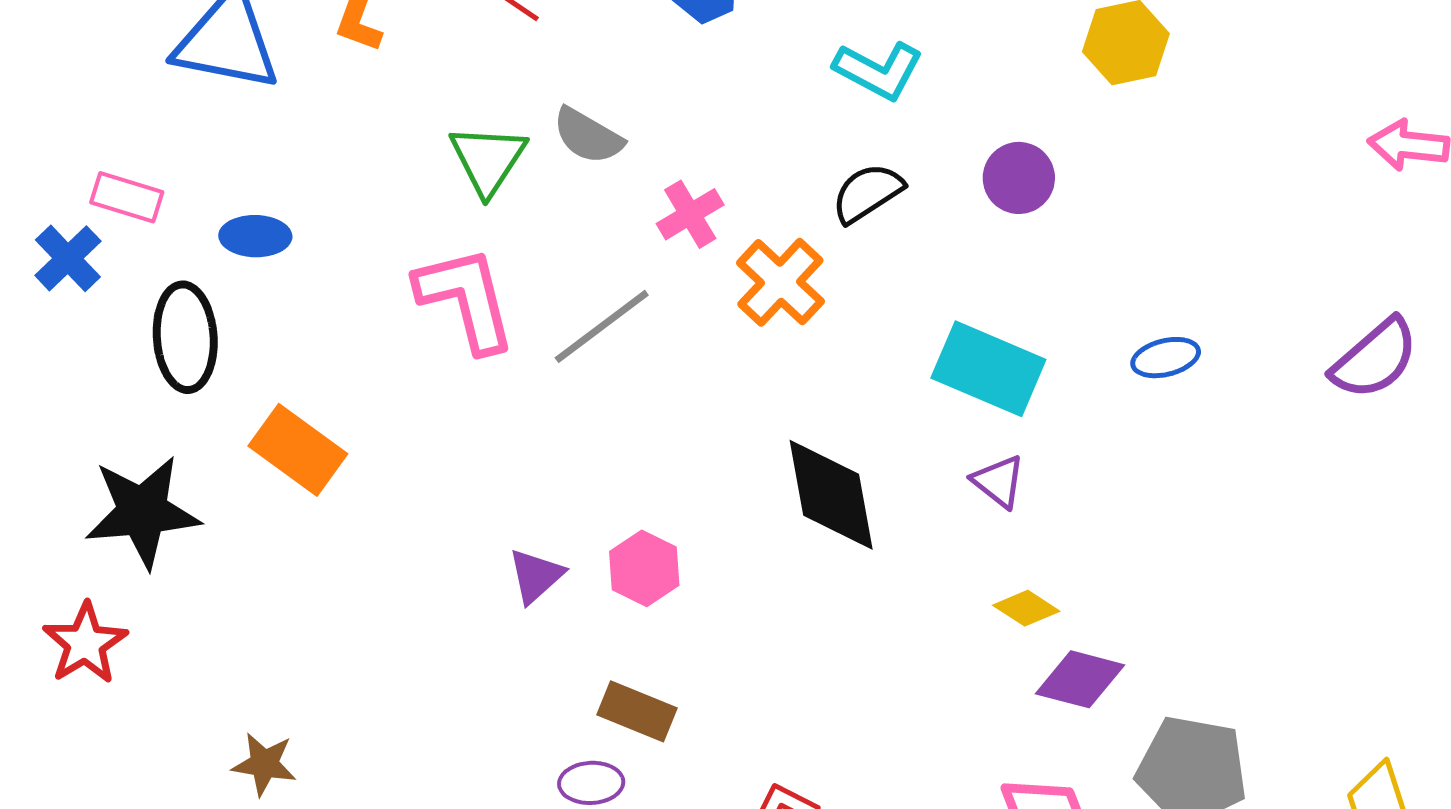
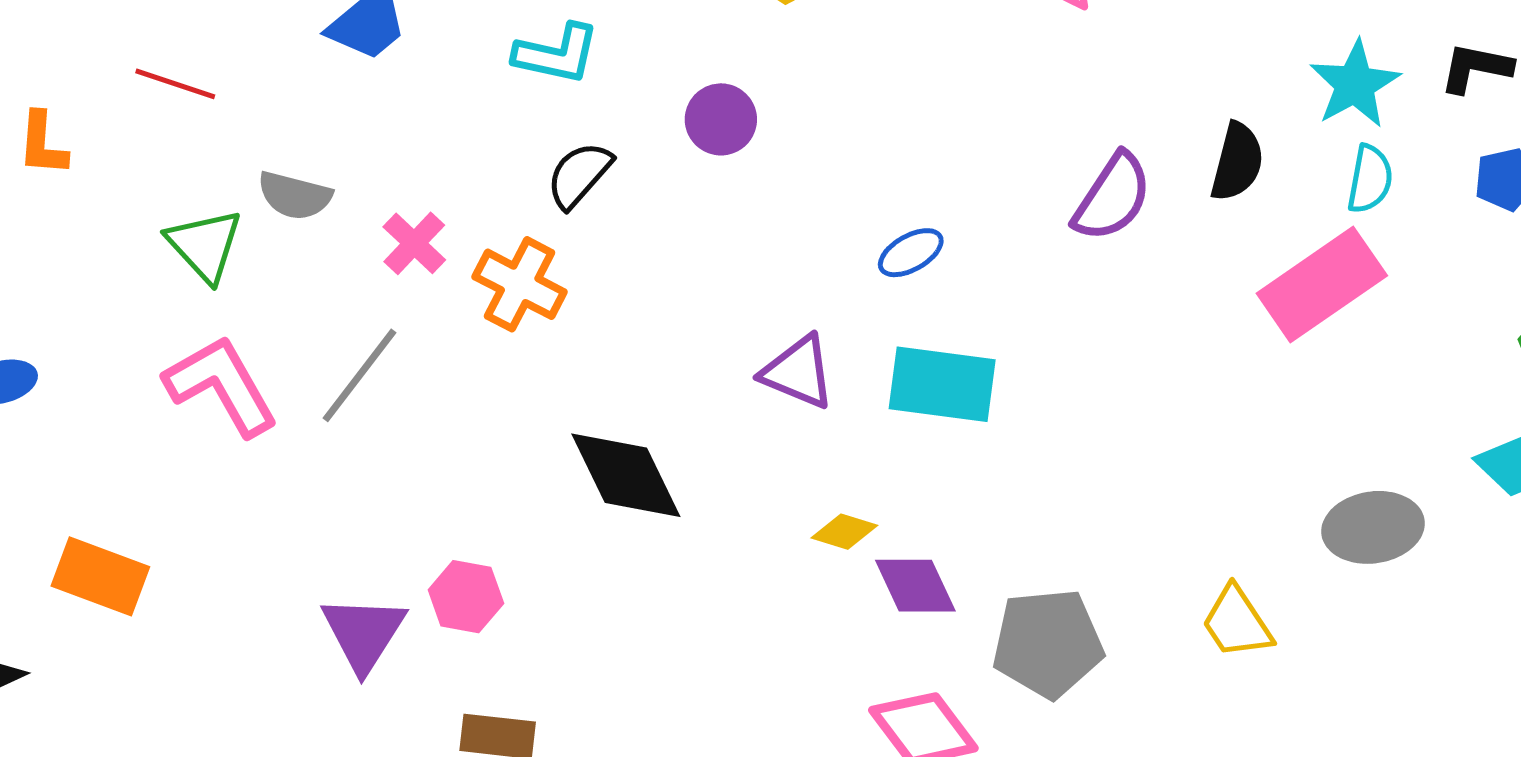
cyan rectangle: (988, 369) -> (942, 384), moved
purple triangle: (998, 481) -> (798, 372), moved, size x1.4
purple triangle: (536, 576) -> (364, 633), size x1.5
purple diamond: (1080, 679) -> (915, 586), turned 66

